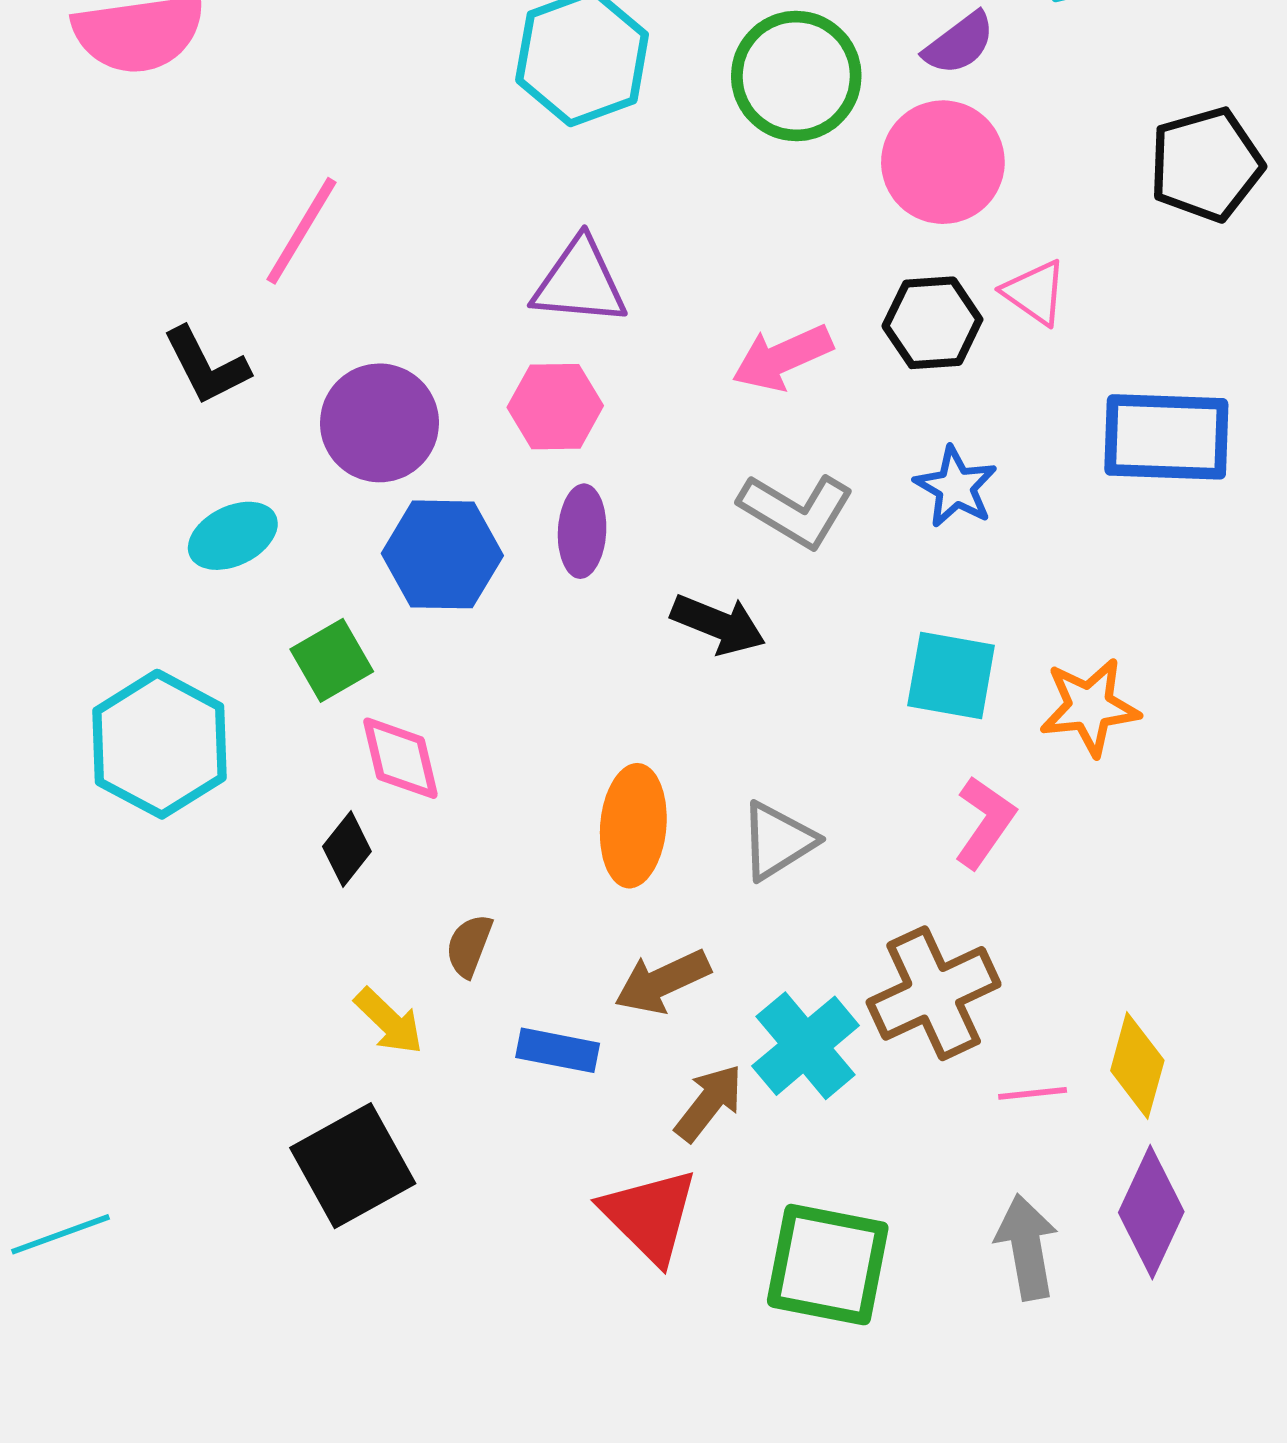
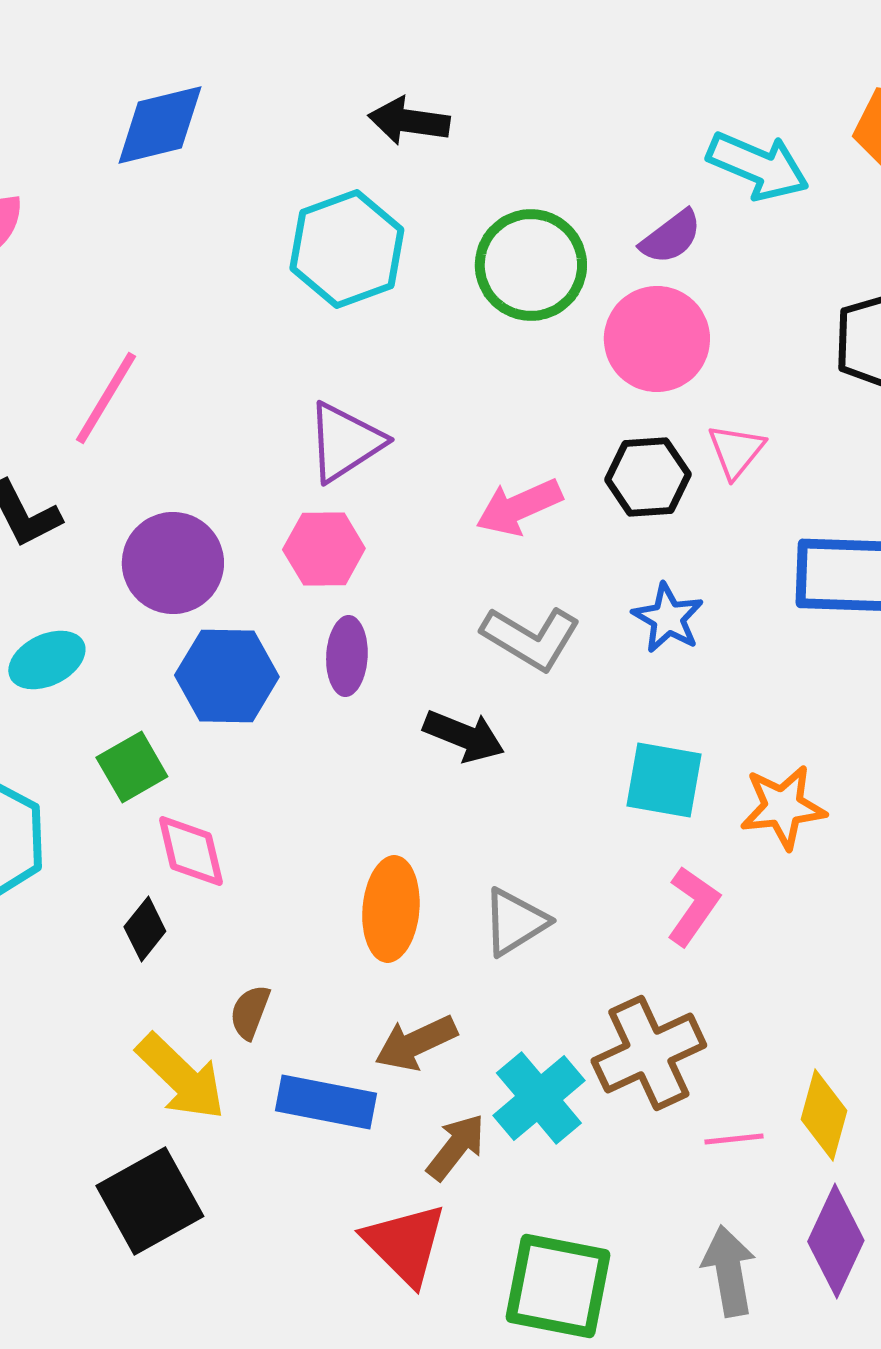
purple triangle: (580, 282) -> (345, 442), turned -38
pink triangle: (1035, 293) -> (736, 451), turned 34
yellow arrow: (389, 1021) -> (181, 1077), size x1.5
blue rectangle: (558, 1050) -> (326, 1102), size x1.4

